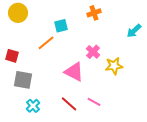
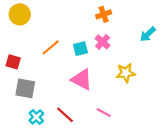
cyan square: (61, 26) -> (80, 49), moved
pink cross: (93, 52) -> (103, 42), moved
red line: (69, 104) -> (65, 115), moved

